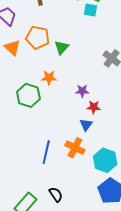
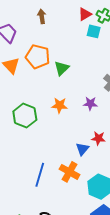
orange star: (49, 78) -> (60, 105), moved
purple star: (82, 91) -> (90, 104), moved
red star: (94, 107) -> (98, 138), moved

